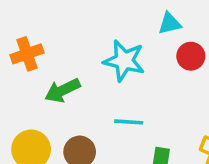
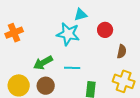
cyan triangle: (170, 23) -> (81, 15), moved
green arrow: (63, 90) -> (43, 63), moved

